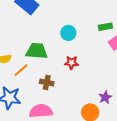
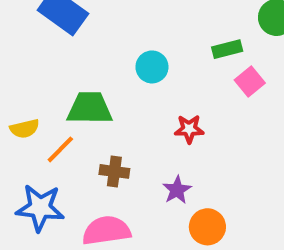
red star: (71, 63) -> (189, 129), moved
purple star: (105, 97) -> (177, 190), moved

